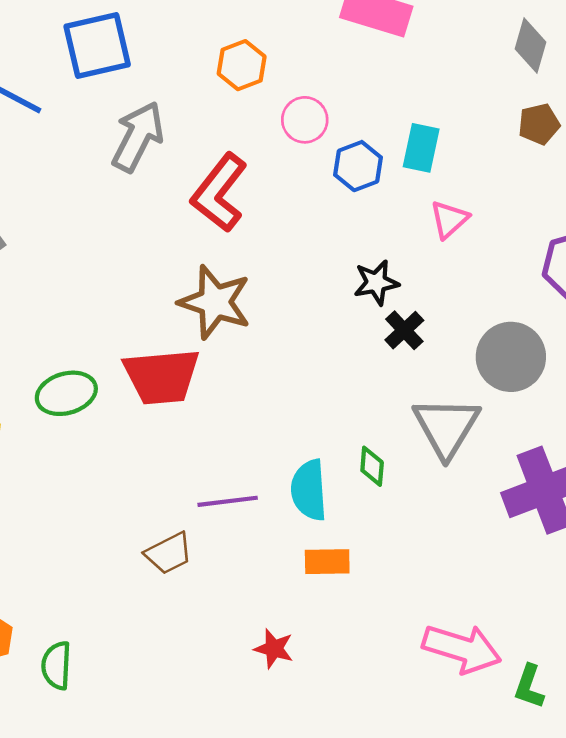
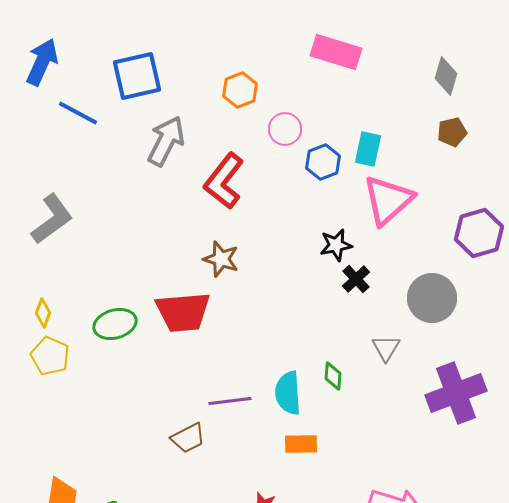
pink triangle: (449, 219) -> (388, 200), size x1.8
brown star: (215, 302) -> (221, 259), size x0.7
gray triangle: (446, 427) -> (386, 348), size x0.6

